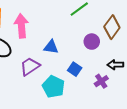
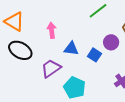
pink arrow: (21, 26) -> (52, 30), moved, size x0.7
blue square: (75, 69) -> (94, 55), moved

